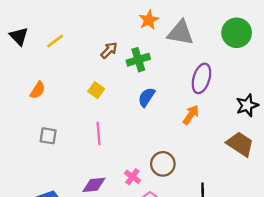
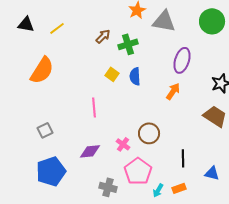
black triangle: (19, 36) -> (26, 24), turned -36
orange semicircle: (38, 90) -> (42, 70), size x1.8
yellow square: (96, 90) -> (112, 74), moved
blue semicircle: (146, 97) -> (135, 76), turned -36
gray square: (48, 136) -> (45, 130), moved, turned -35

